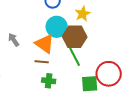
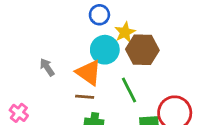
yellow star: (83, 14) -> (125, 32), moved
brown hexagon: (75, 37) -> (142, 50), moved

